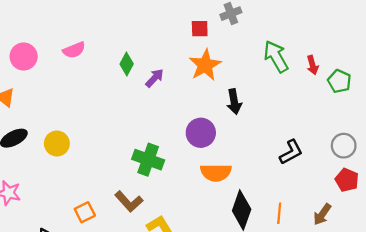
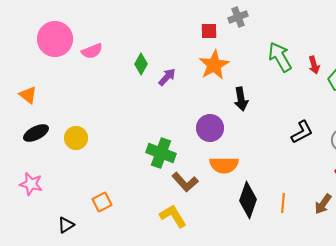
pink circle: (24, 56) -> (55, 39), moved, size x1.4
black L-shape: (291, 152) -> (302, 132), moved
brown L-shape: (129, 201) -> (185, 182), moved

